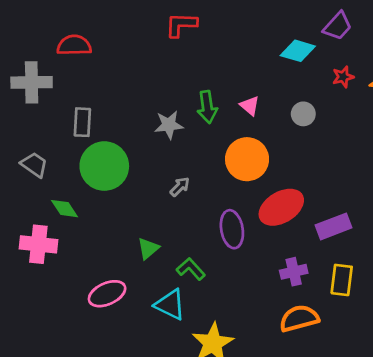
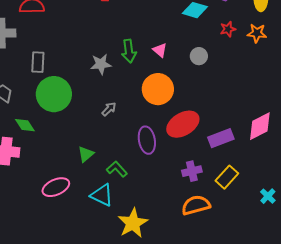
yellow rectangle: (342, 280) -> (227, 177), turned 35

